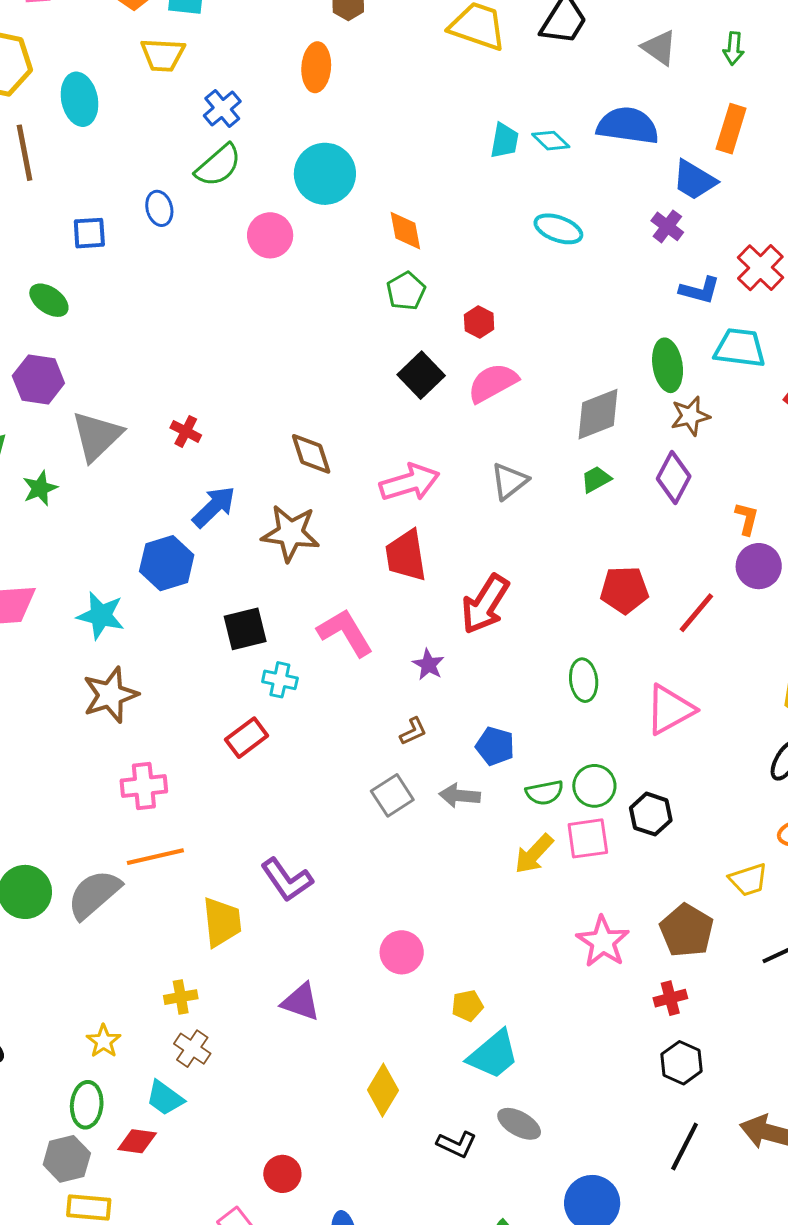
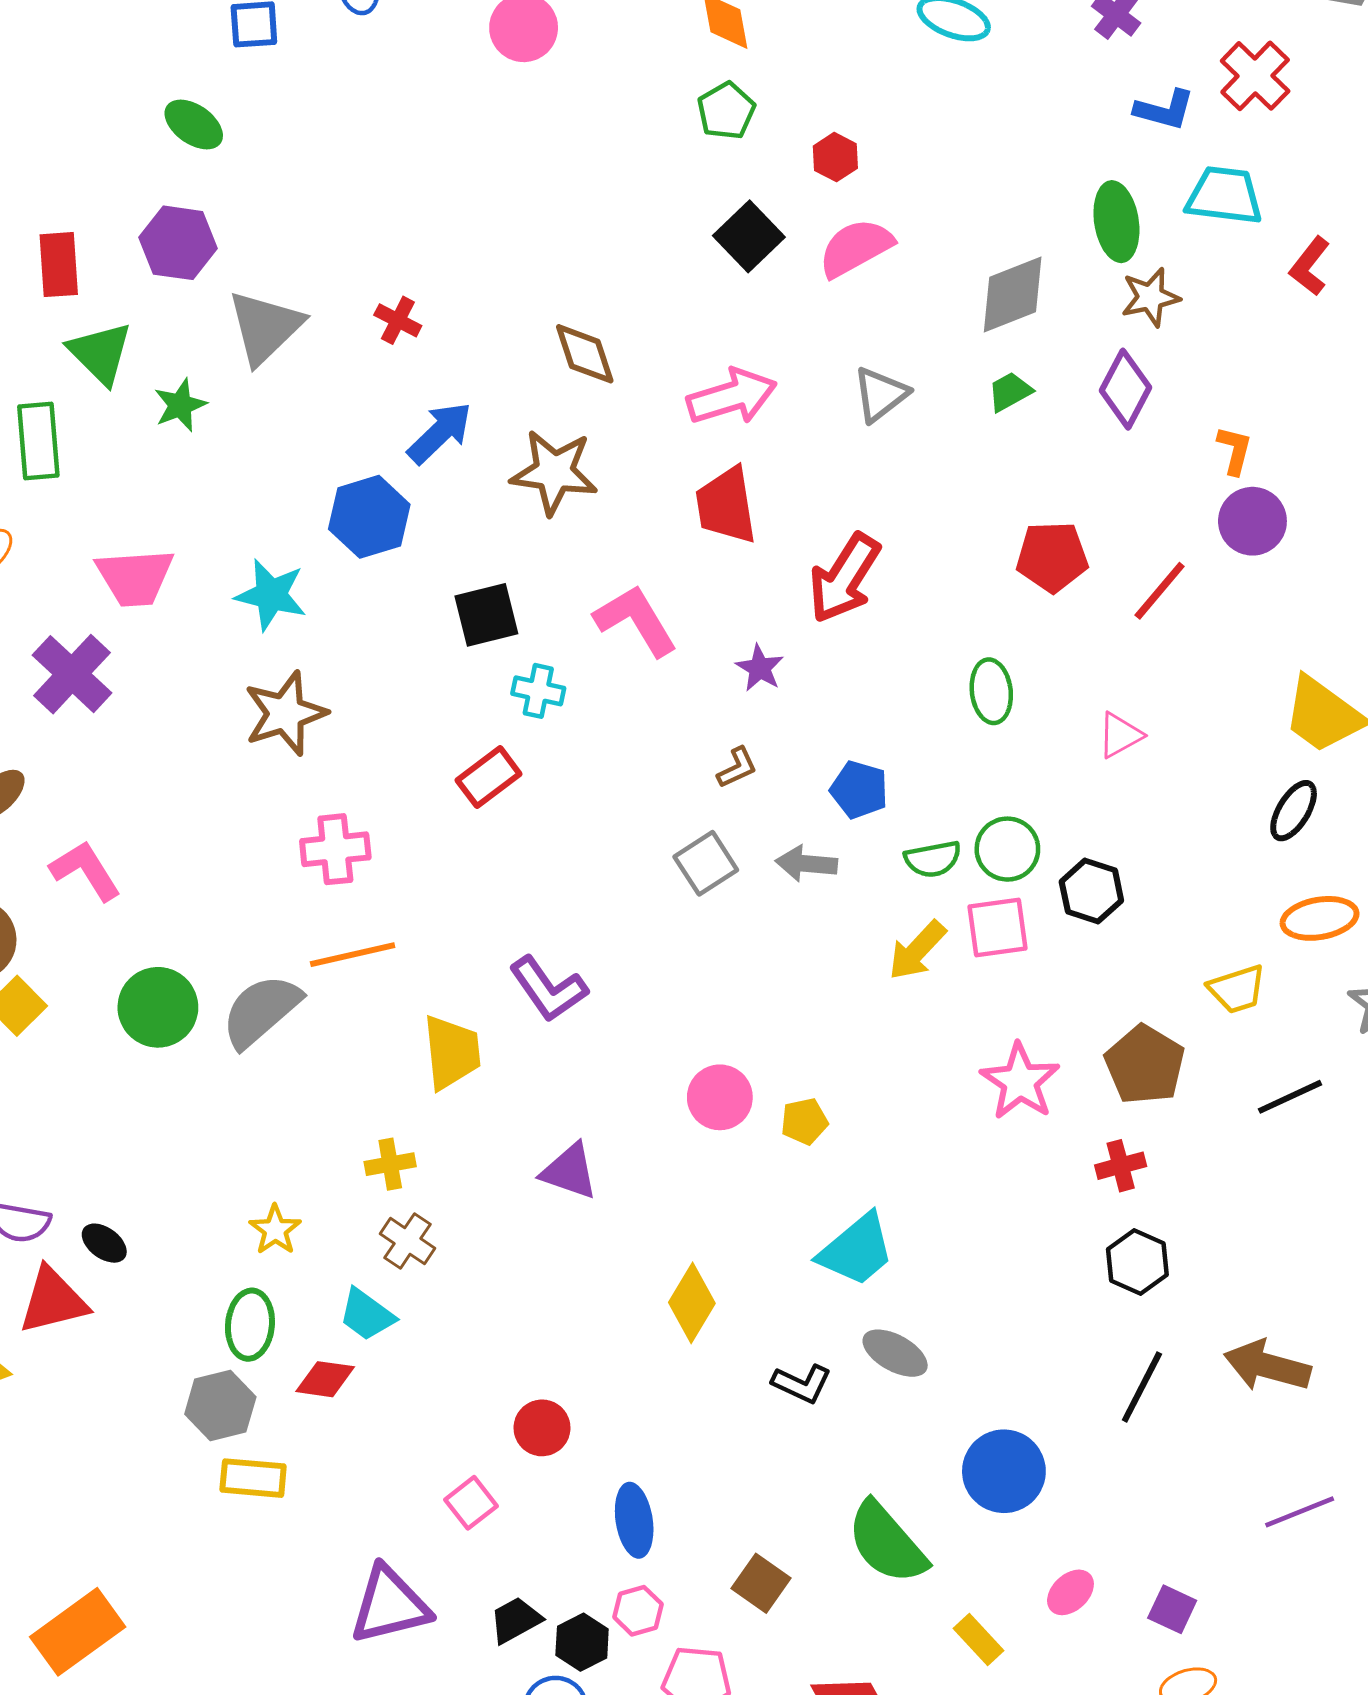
pink triangle: (670, 709) -> (1120, 735), size x0.6
yellow pentagon: (467, 1006) -> (804, 1121), moved

